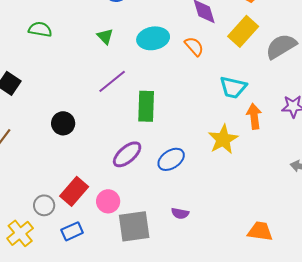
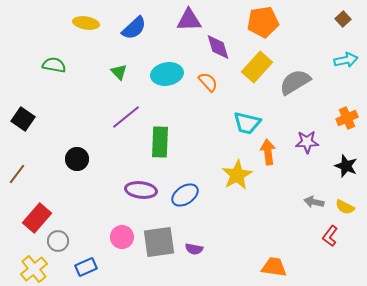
purple ellipse: (127, 154) -> (141, 190), turned 48
red rectangle: (74, 191) -> (37, 218), moved
gray square: (134, 226) -> (159, 242), moved

